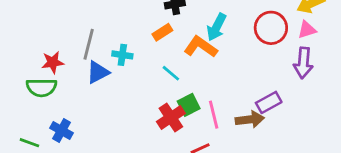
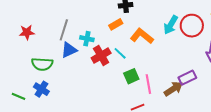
cyan arrow: (216, 27) -> (171, 25), moved
red star: (53, 62) -> (27, 32), moved
green semicircle: (41, 87) -> (42, 64), moved
red cross: (171, 118) -> (101, 56), moved
brown arrow: (250, 119) -> (173, 89), turned -30

